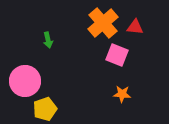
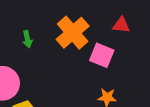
orange cross: (103, 23) -> (73, 33), moved

